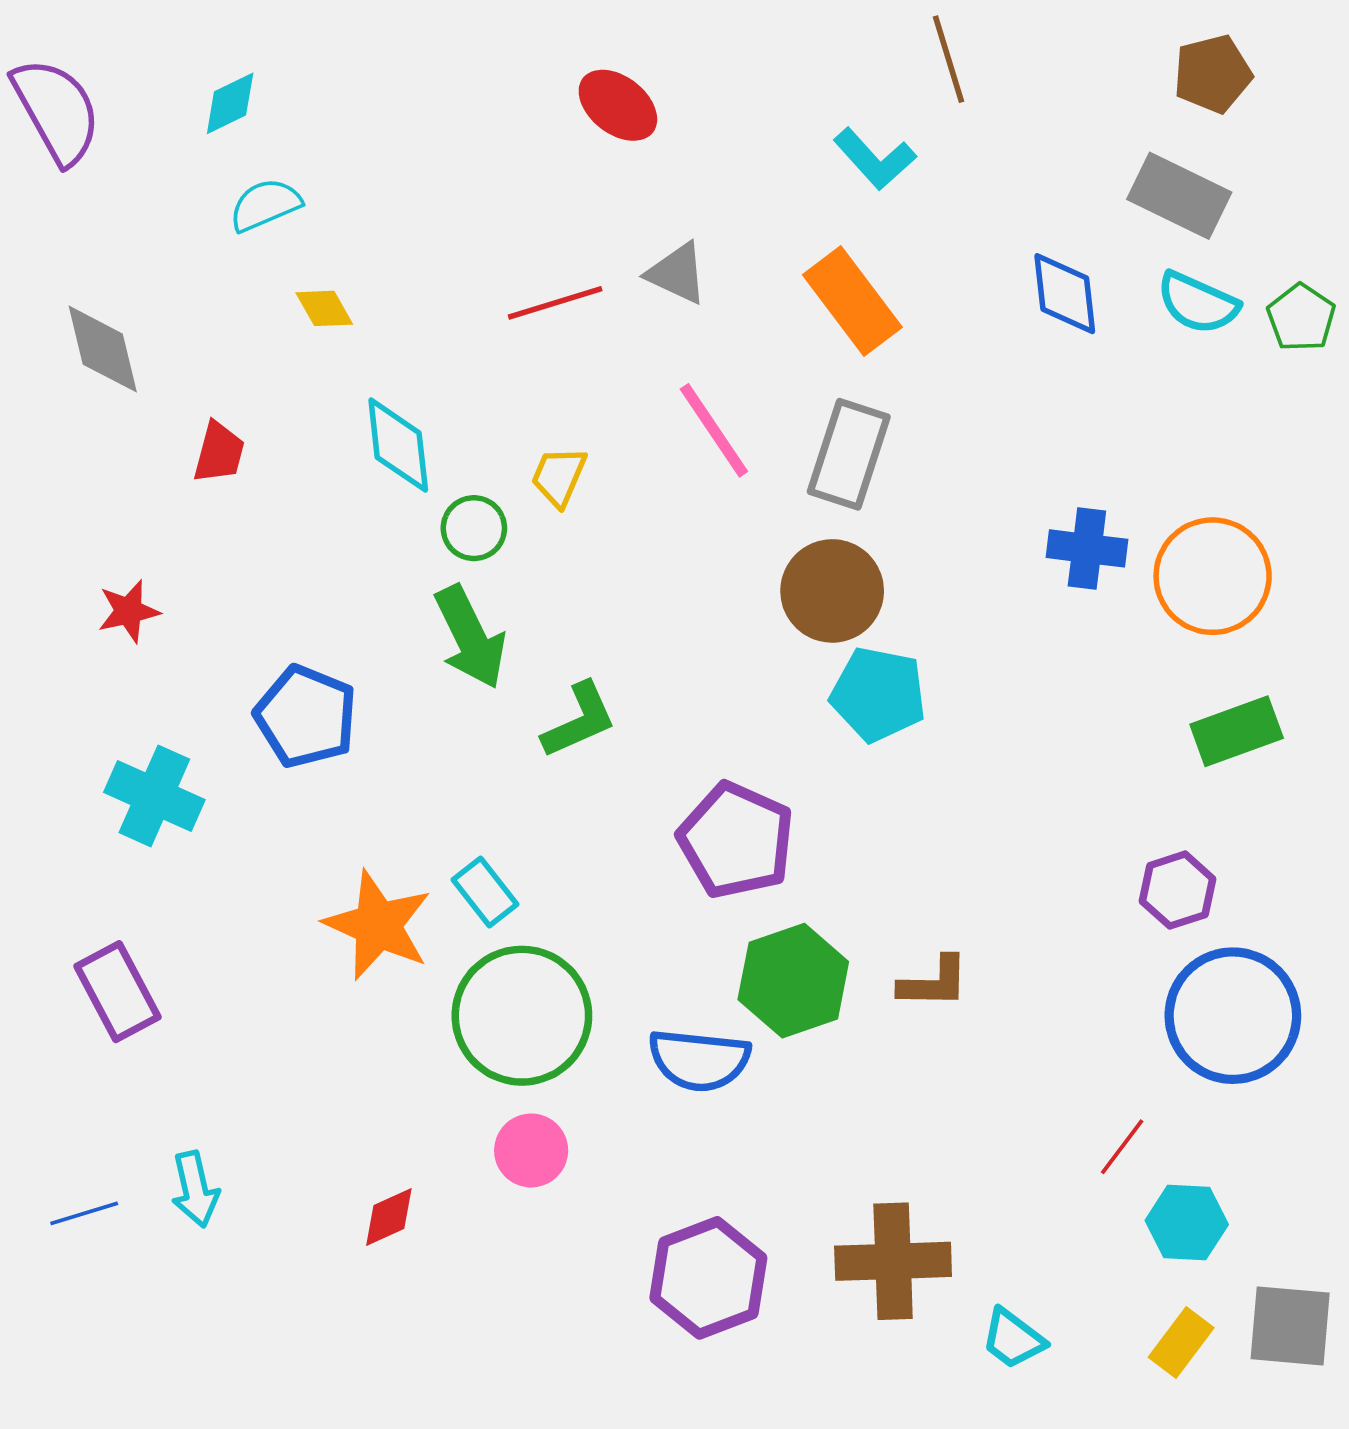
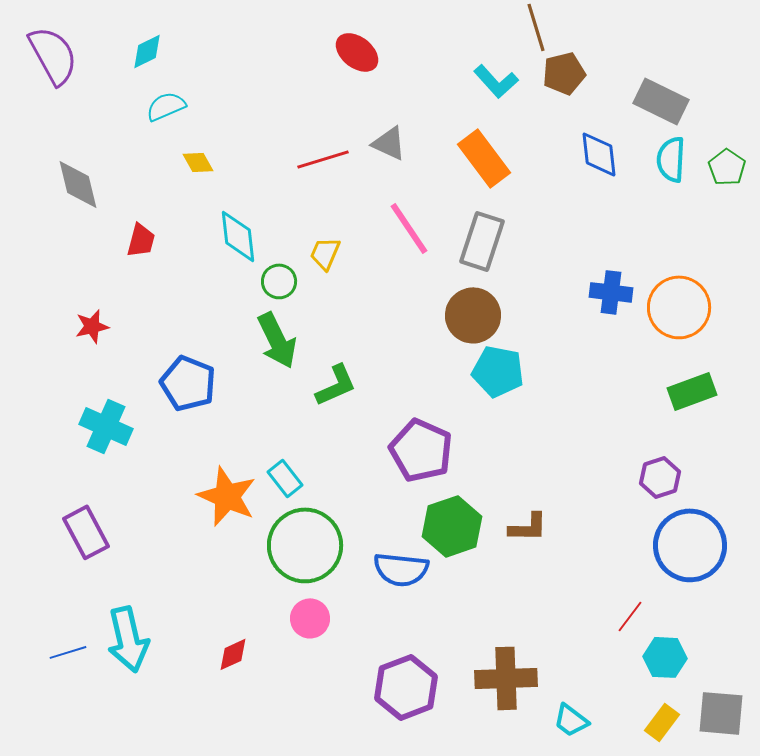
brown pentagon: (1213, 74) -> (564, 73), moved
cyan semicircle: (1198, 303) -> (671, 159), turned 69
cyan arrow: (195, 1189) -> (128, 639), size x1.6

